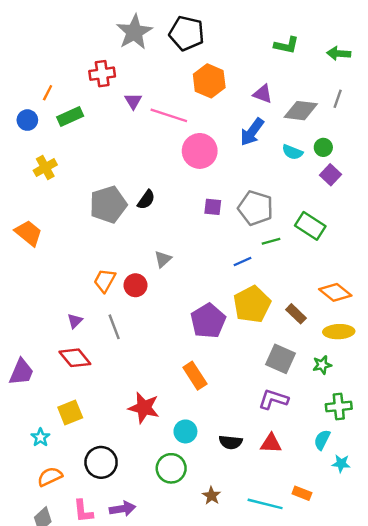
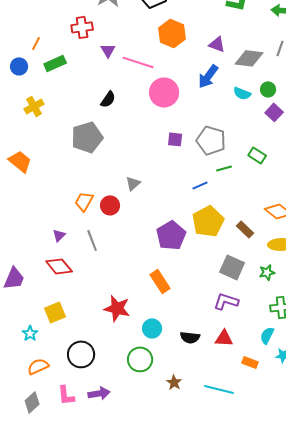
black semicircle: (146, 200) -> (108, 99), moved
green rectangle: (310, 226) -> (257, 155), size x0.7
orange rectangle: (302, 493) -> (250, 362), moved

